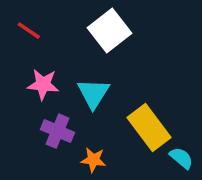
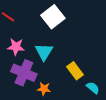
yellow rectangle: (149, 127) -> (75, 71), size x0.7
purple cross: (57, 131) -> (24, 73), size x1.4

